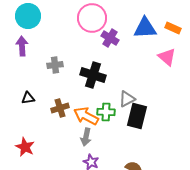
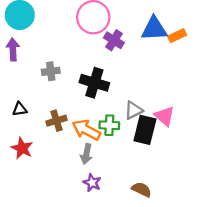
orange rectangle: (173, 28) -> (177, 36), moved, turned -49
pink triangle: (167, 57) -> (164, 116), moved
red star: (25, 147) -> (22, 148), moved

